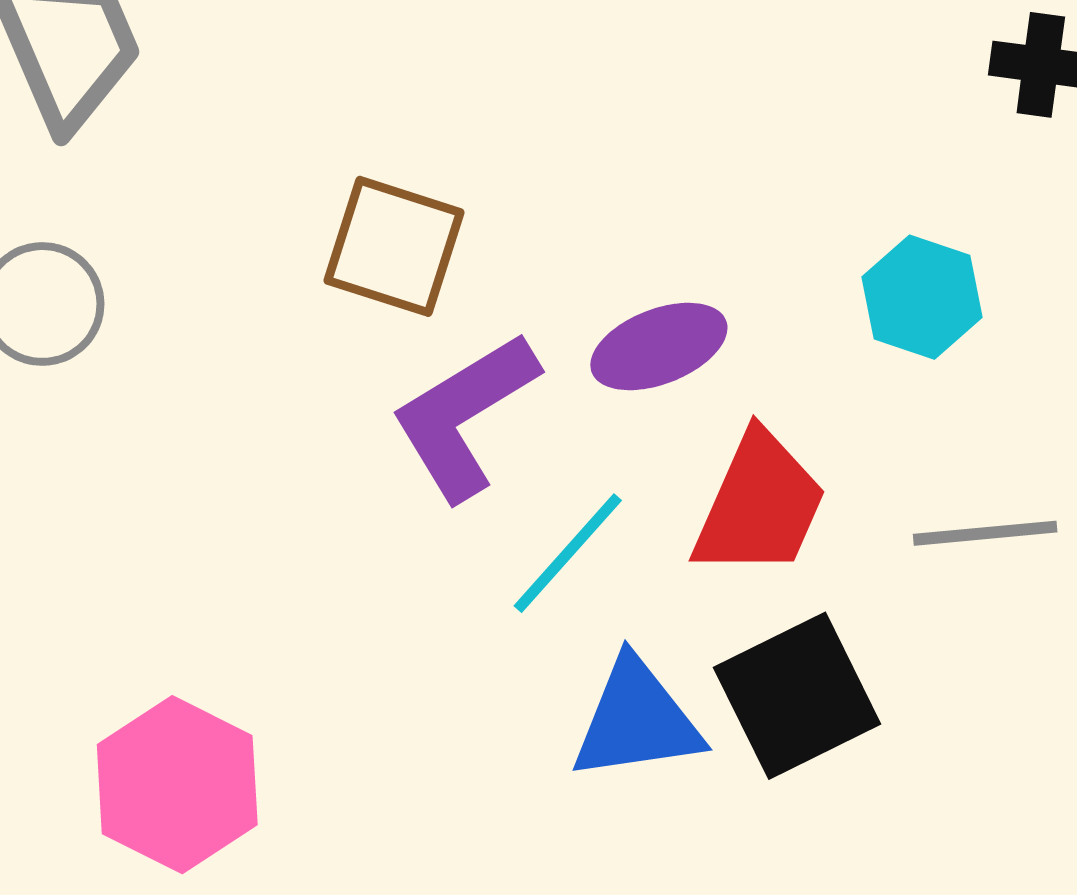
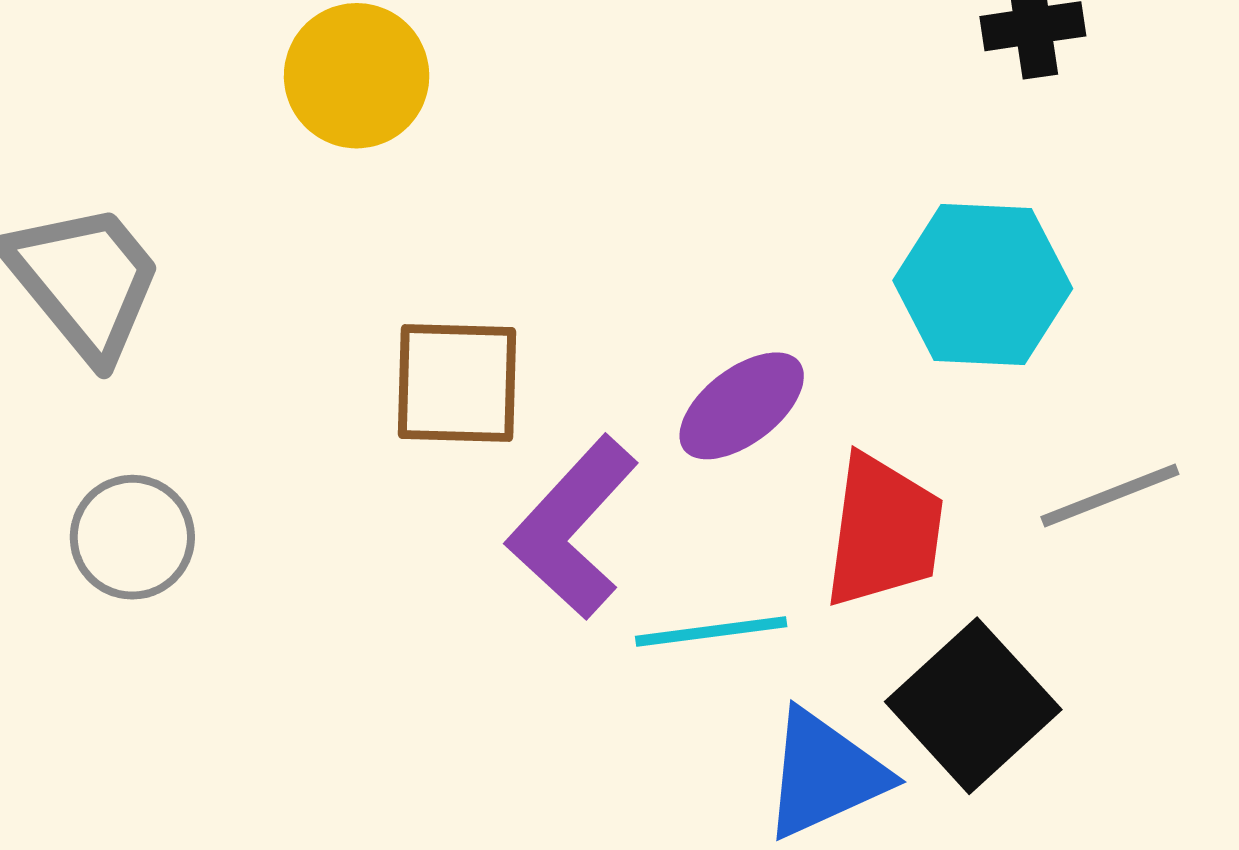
cyan hexagon: (922, 297) -> (983, 284), size x1.4
cyan line: (568, 553) -> (711, 632), turned 57

